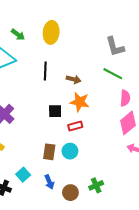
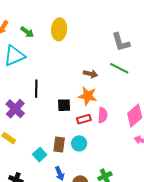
black line: (45, 71) -> (36, 89), moved
brown arrow: (74, 79) -> (90, 74), moved
pink semicircle: (125, 98) -> (103, 115), moved
cyan square: (23, 175) -> (40, 155), moved

